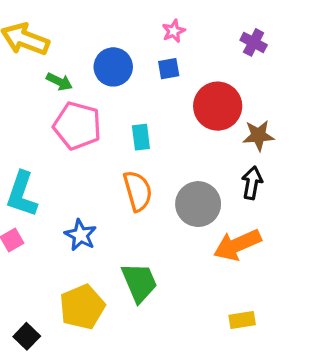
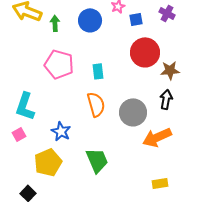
blue circle: (113, 67) -> (90, 20), moved
blue square: (169, 69) -> (136, 19), moved
green arrow: (59, 82) -> (55, 23), moved, turned -119
yellow pentagon: (82, 307) -> (48, 162), moved

